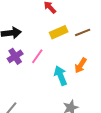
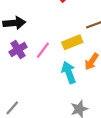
yellow rectangle: (59, 32) -> (72, 42), moved

